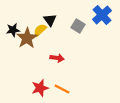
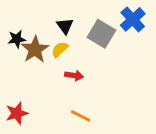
gray square: (78, 26) -> (101, 34), size x1.5
yellow semicircle: (40, 30) -> (60, 49), moved
red star: (40, 88) -> (17, 113), moved

